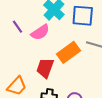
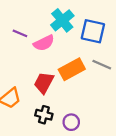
purple line: (18, 27) -> (20, 33), turned -40

